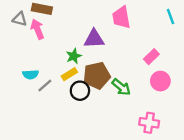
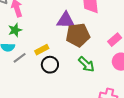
green star: (74, 56) -> (15, 30), moved
brown pentagon: (97, 76) -> (78, 35), moved

